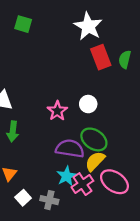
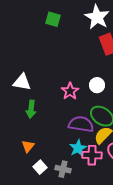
green square: (23, 24) -> (53, 19), moved
pink cross: (82, 184) -> (92, 155), turned 36

